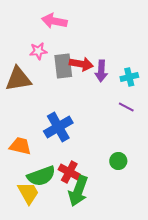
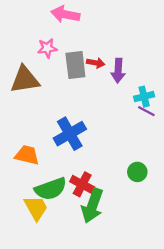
red arrow: (81, 64) -> (96, 63), size x0.7
cyan cross: (129, 77) -> (144, 97), moved

